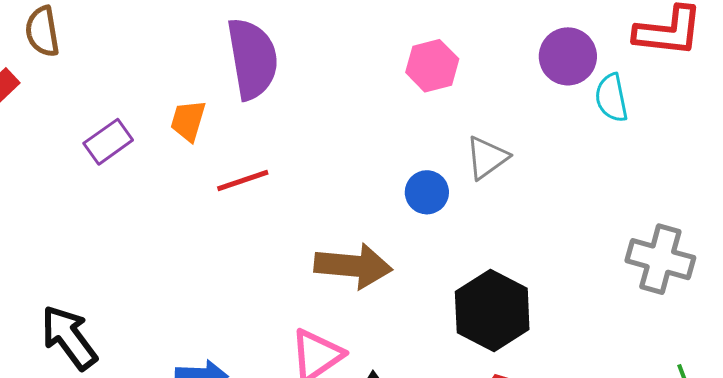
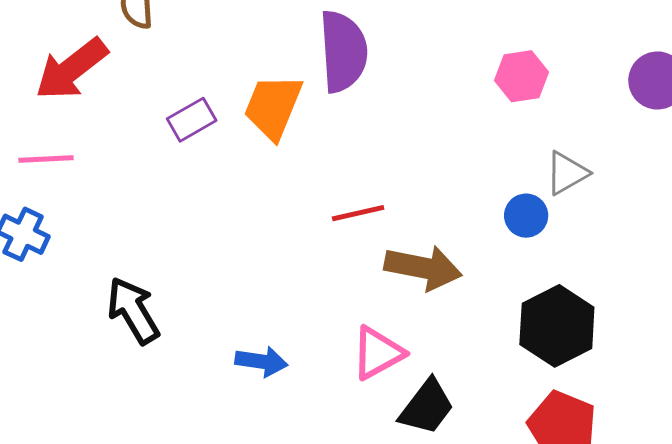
orange trapezoid: (188, 121) -> (273, 107), size x1.6
red line: (243, 181) -> (358, 213), moved
blue circle: (427, 192) -> (526, 216), moved

